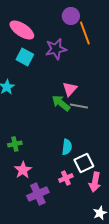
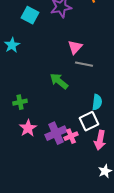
green arrow: (61, 103) -> (59, 81), moved
cyan semicircle: (67, 147) -> (97, 102), moved
purple cross: (38, 194) -> (56, 133), moved

